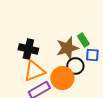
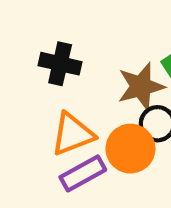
black cross: (28, 49) -> (60, 64), moved

